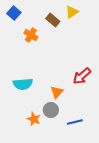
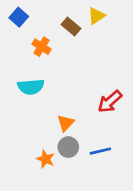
cyan semicircle: (23, 84) -> (31, 87), moved
orange triangle: (57, 92) -> (66, 123), moved
blue line: (75, 122) -> (100, 151), moved

